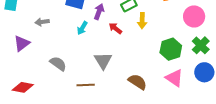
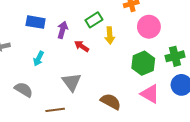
pink circle: (194, 16) -> (149, 27), moved
cyan arrow: (82, 28) -> (39, 59), moved
green cross: (201, 45) -> (175, 56), turned 36

